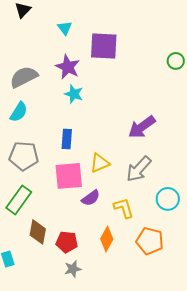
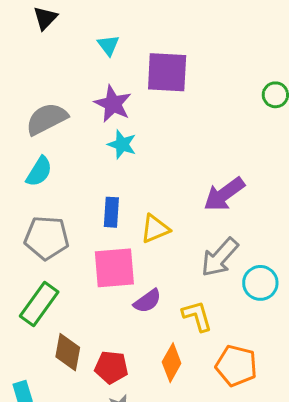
yellow triangle: (100, 163) -> (155, 229), moved
cyan circle: (168, 199) -> (260, 283), moved

